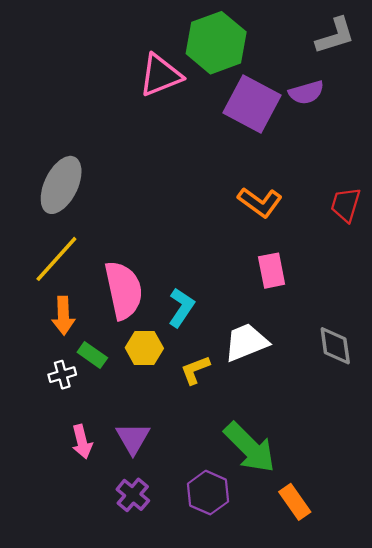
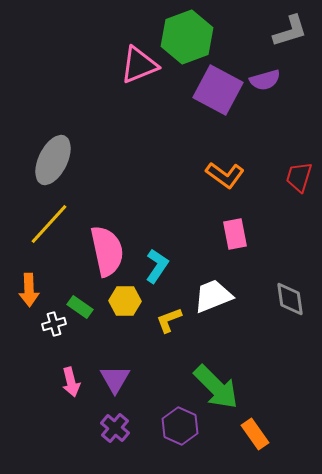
orange arrow: (63, 316) -> (29, 290), moved

